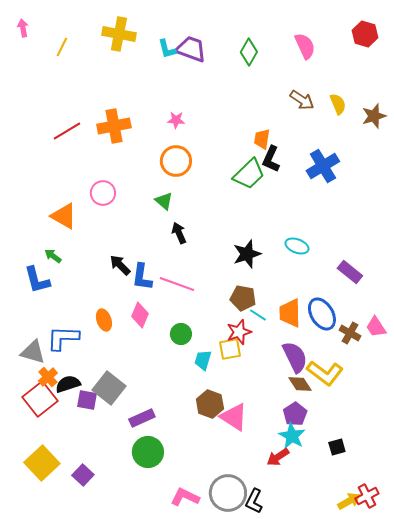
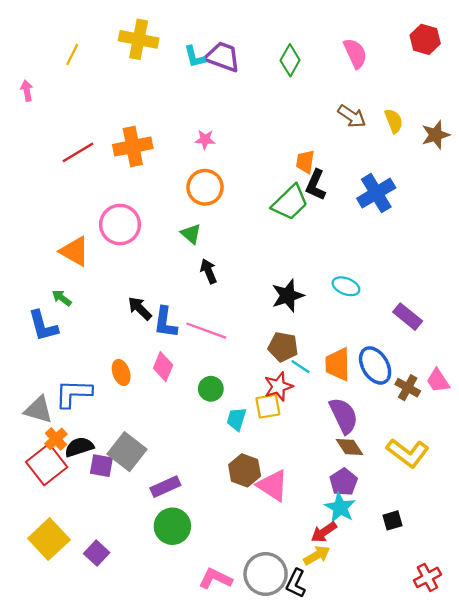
pink arrow: (23, 28) -> (27, 91), moved
pink circle: (103, 193) -> (120, 225), size x1.4
yellow L-shape: (325, 373) -> (408, 453), moved
yellow arrow: (349, 501) -> (317, 555), moved

